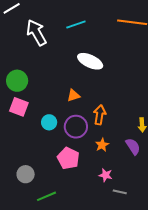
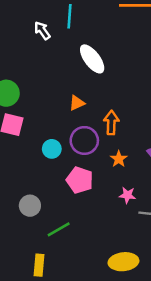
cyan line: (76, 25) -> (69, 16), turned -60
white arrow: (36, 33) -> (42, 31), moved, size x0.6
white ellipse: (90, 61) -> (92, 59), turned 35
cyan circle: (49, 122) -> (52, 149), moved

